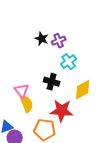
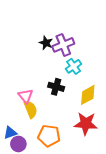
purple cross: (59, 41) -> (63, 45), size x1.5
red star: (62, 111) -> (86, 124), moved

